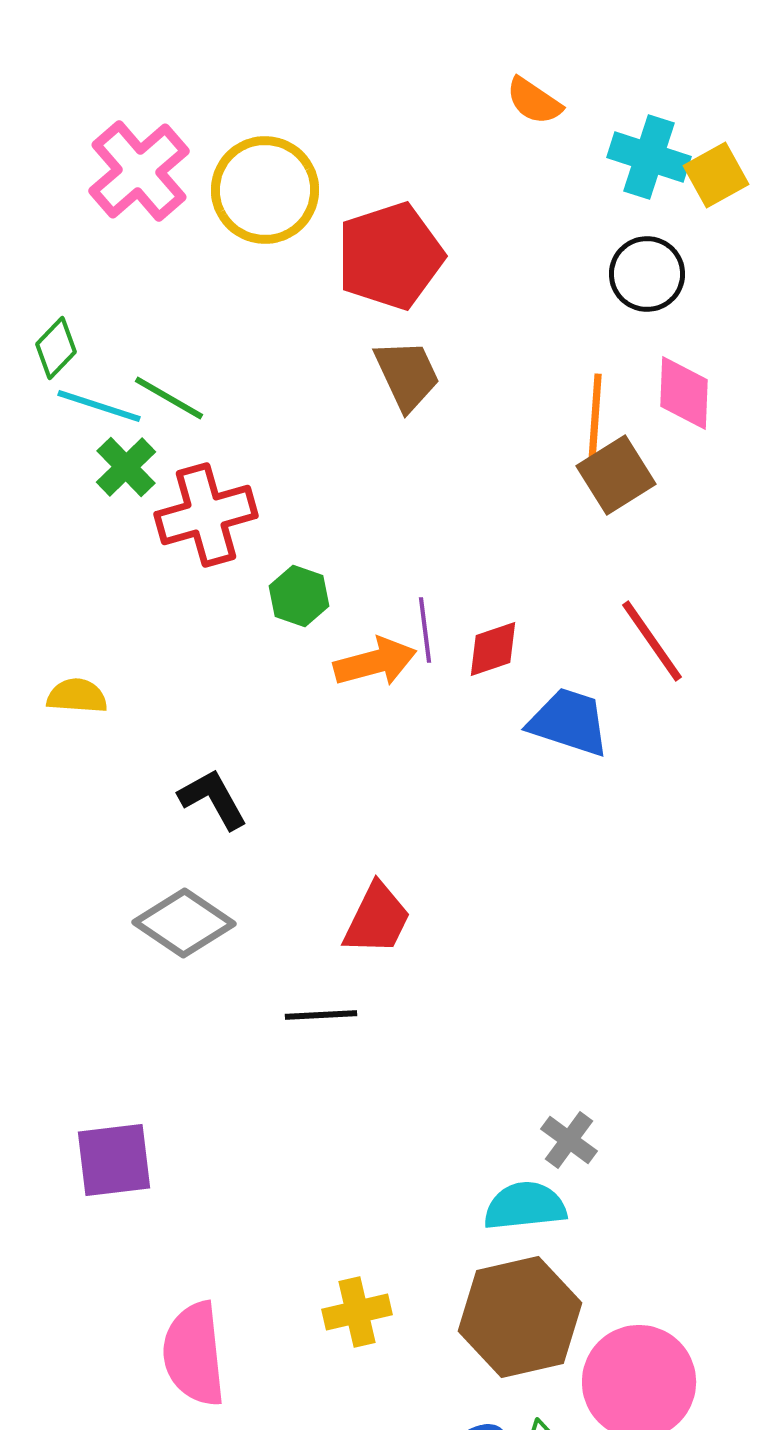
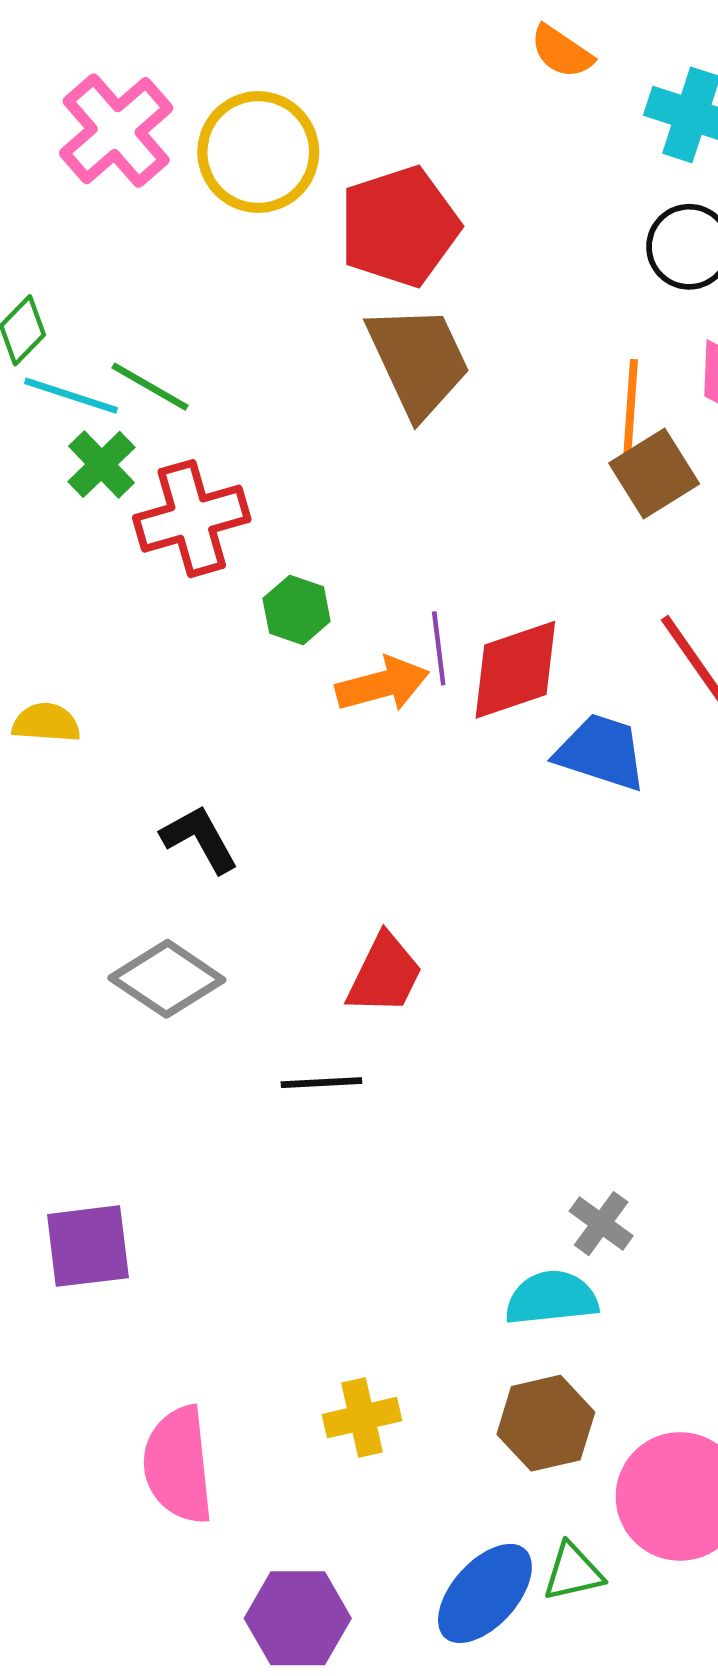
brown trapezoid: (407, 375) -> (418, 361), size x1.4
red diamond: (493, 649) -> (515, 670), size x1.6
brown hexagon: (520, 1317) -> (546, 1423), size x0.7

